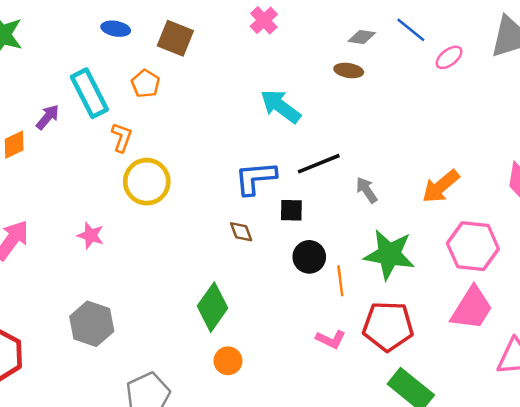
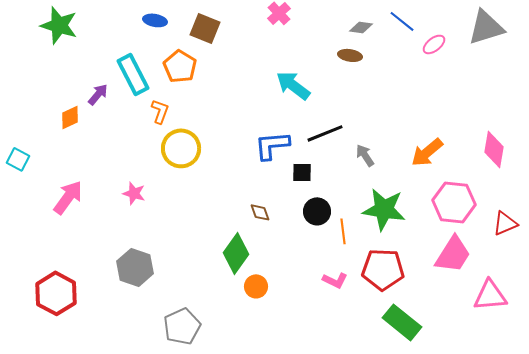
orange pentagon: (146, 84) -> (180, 66), size x1.4
brown diamond: (241, 232) -> (260, 212), moved
orange circle: (228, 361) -> (256, 286), moved

